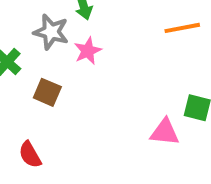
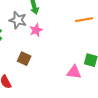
brown square: (47, 92) -> (24, 59), moved

